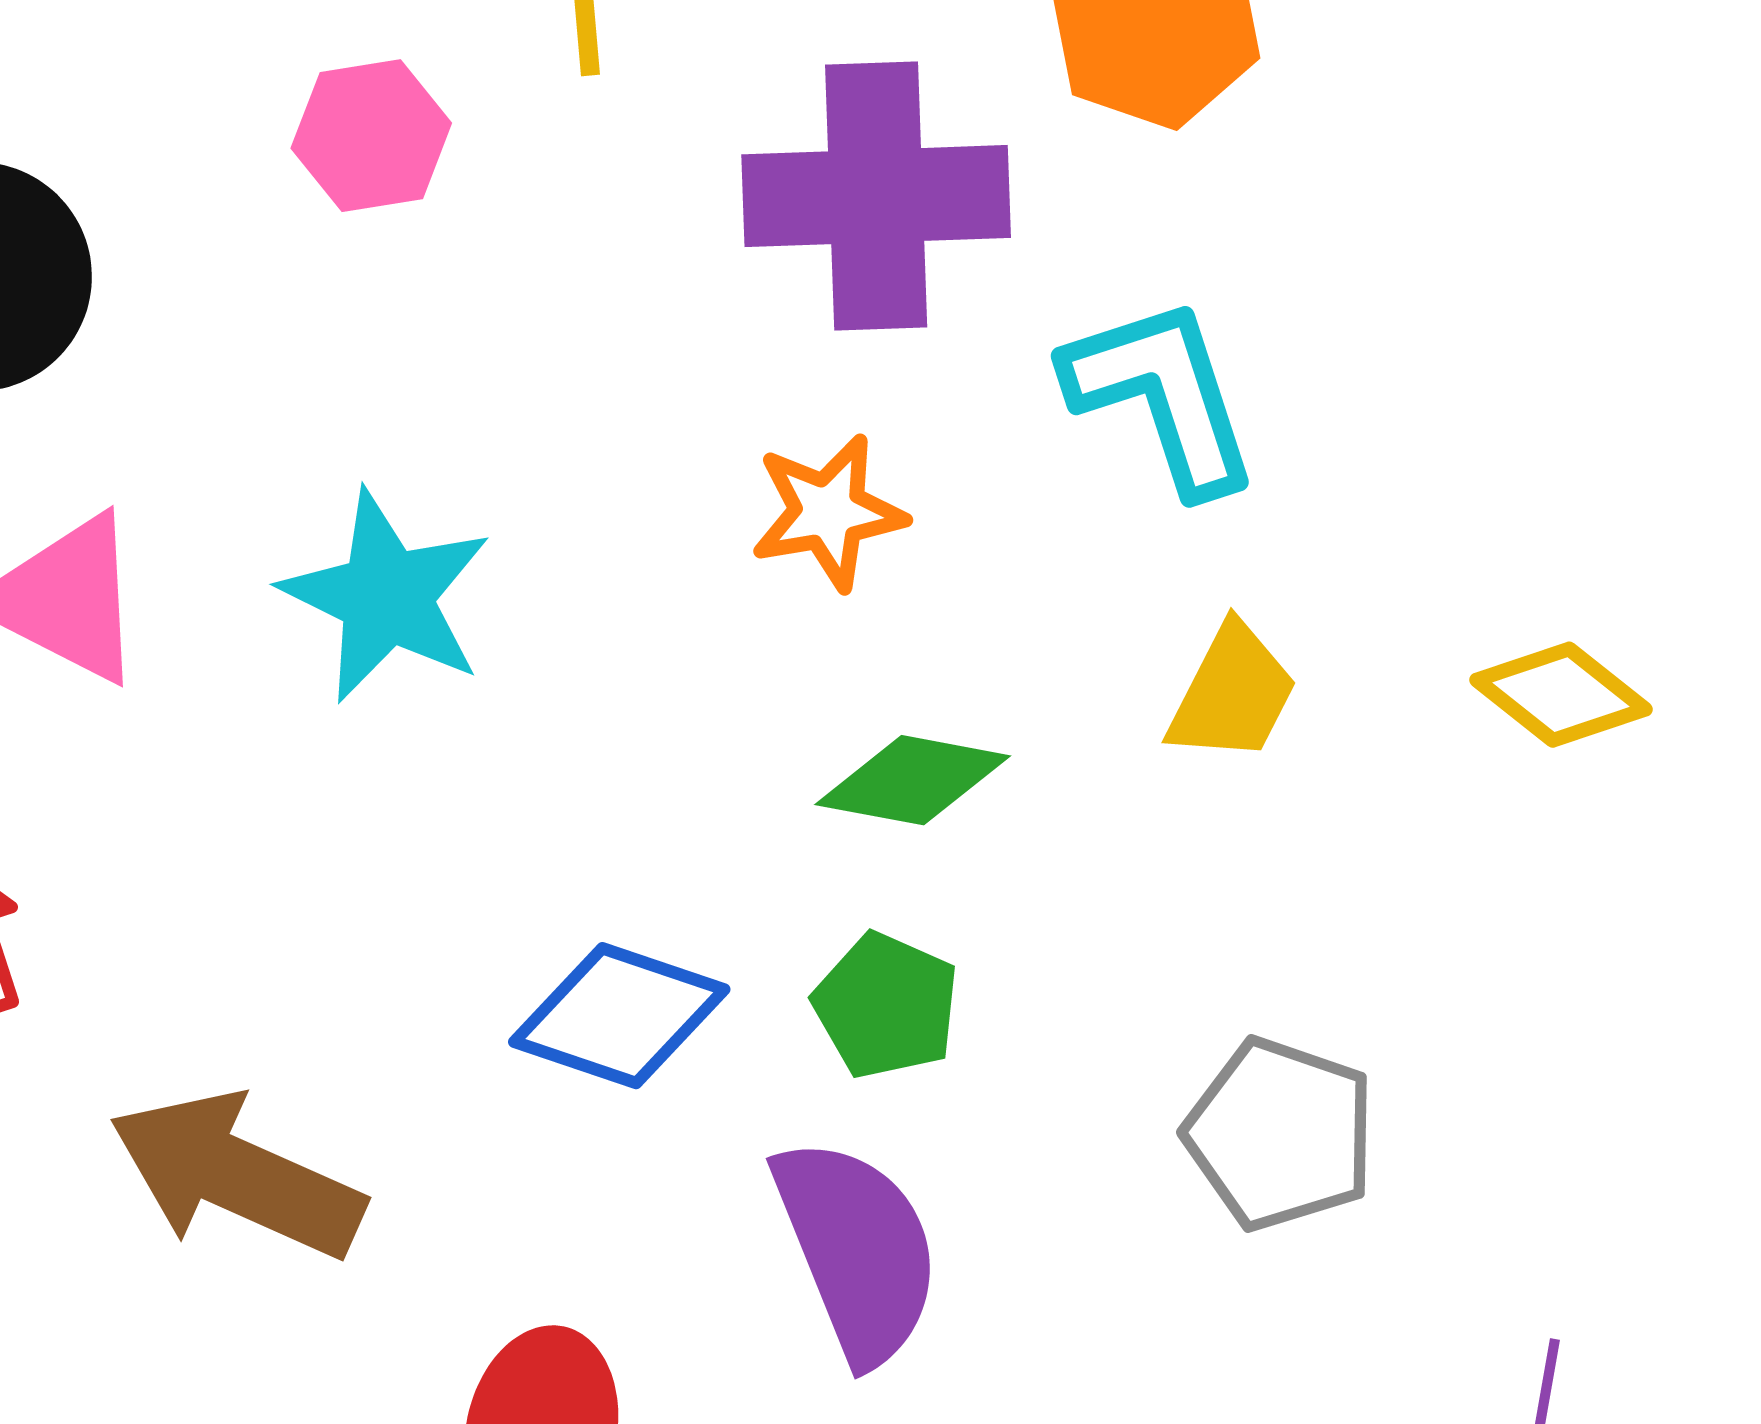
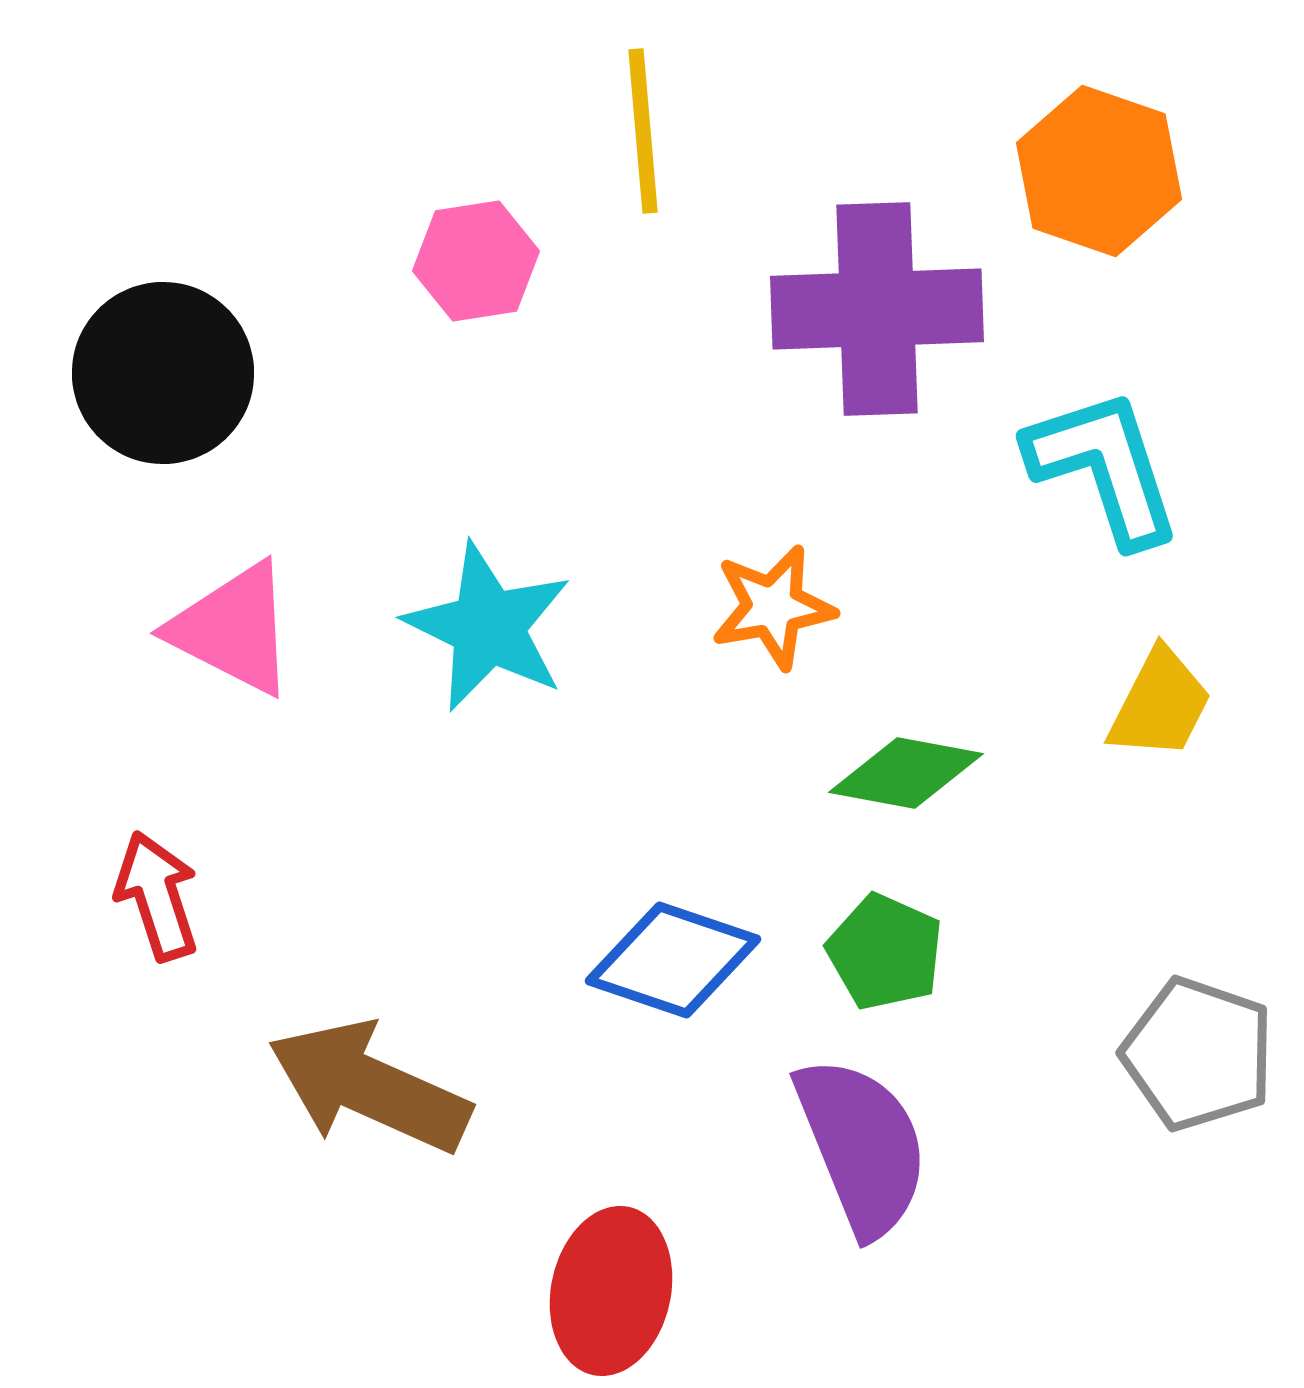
orange star: (828, 512) -> (773, 607), moved

